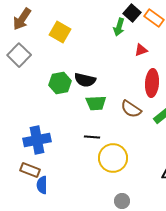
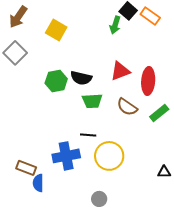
red triangle: (141, 50) -> (120, 71), moved, size x1.5
blue cross: (37, 140) -> (66, 156), moved
gray circle: (122, 201) -> (99, 199), moved

